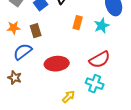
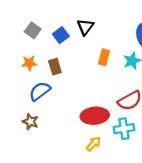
red ellipse: (57, 64) -> (95, 116), moved
cyan cross: (95, 84) -> (124, 129), turned -30

